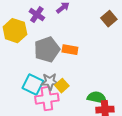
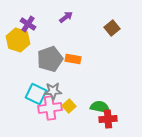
purple cross: (37, 15) -> (28, 24), moved
yellow square: (62, 86) -> (69, 106), moved

